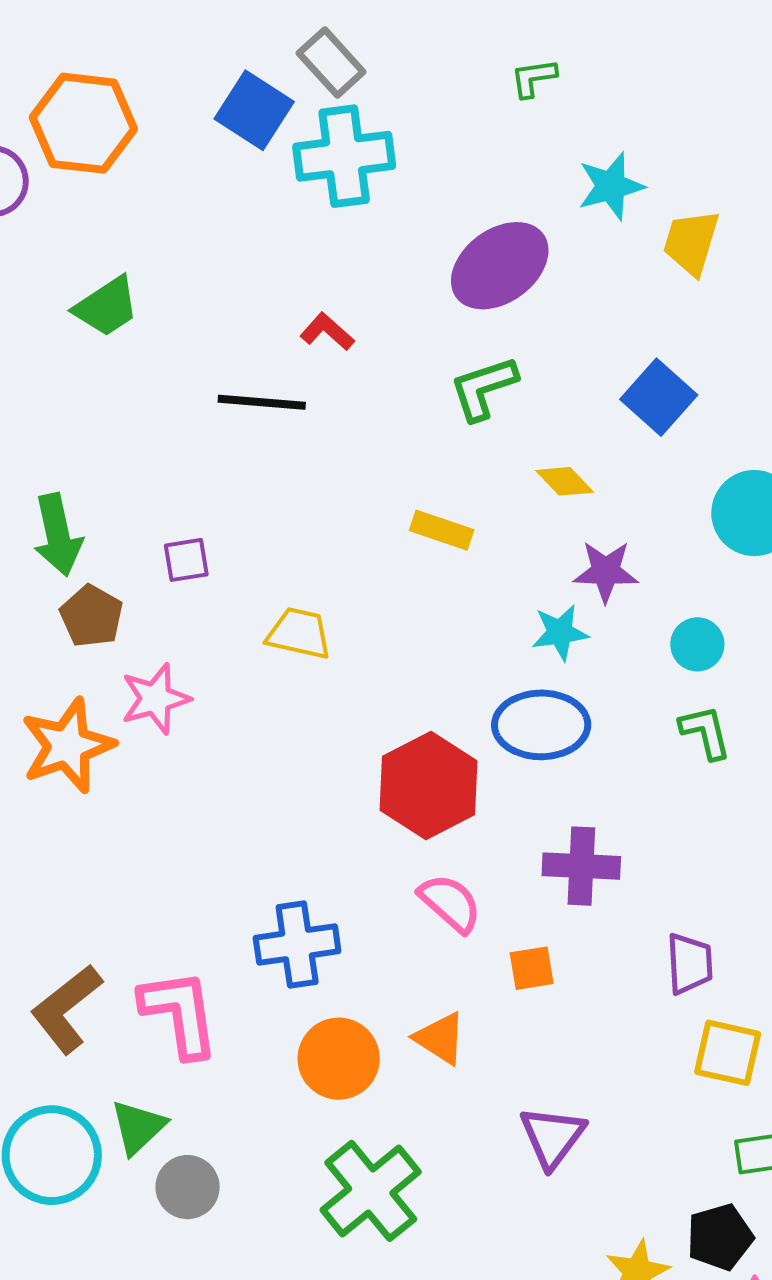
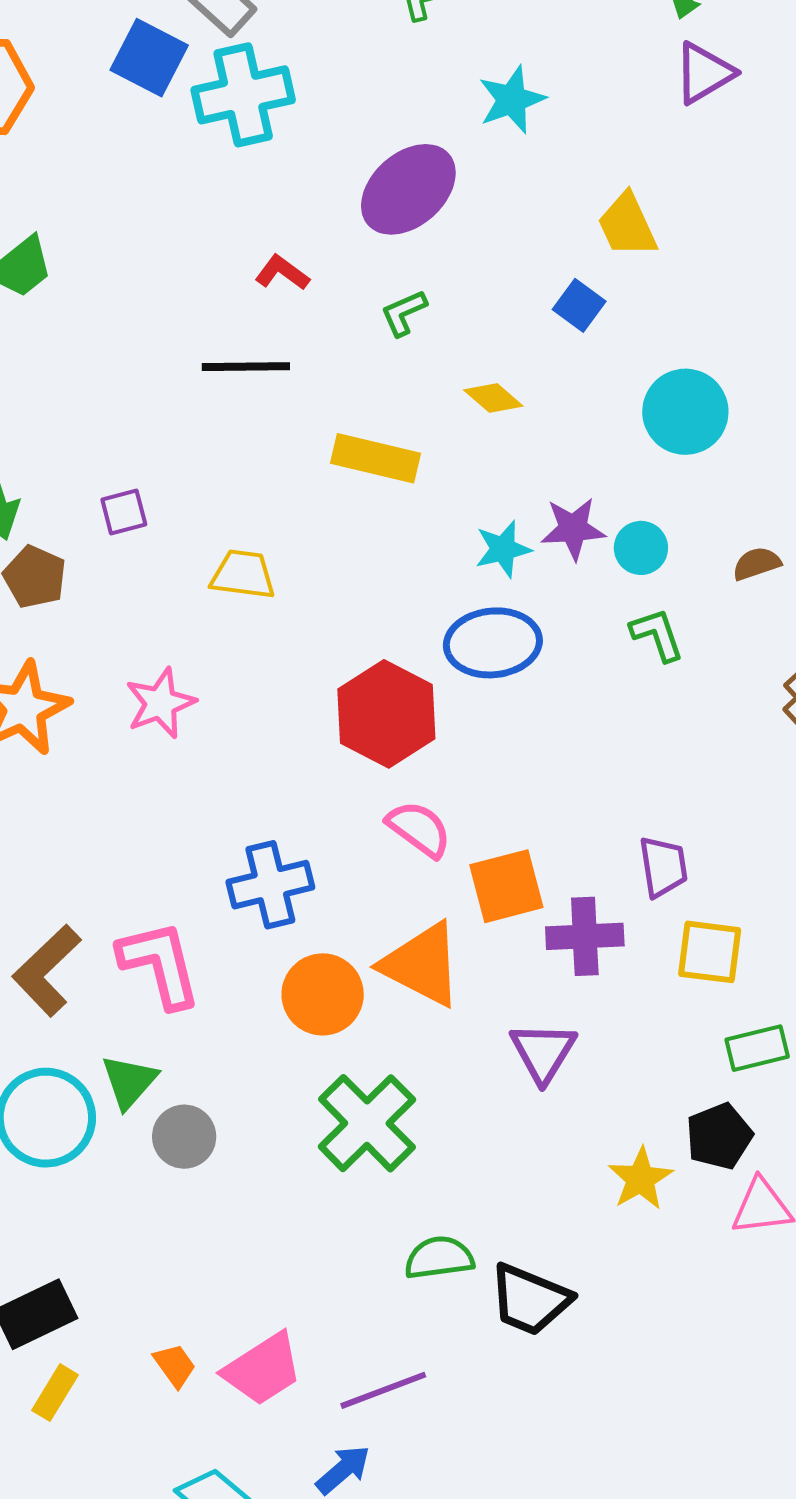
yellow trapezoid: (691, 242) -> (627, 225), moved, turned -36
red L-shape: (327, 332) -> (282, 273), moved
green L-shape: (483, 388) -> (404, 313), size x0.7
blue square: (659, 397) -> (579, 305), size x0.7
black line: (262, 402) -> (246, 367), moved
yellow rectangle: (442, 530) -> (375, 458), size x1.4
purple star: (606, 571) -> (573, 529), moved
pink star: (155, 699) -> (160, 703), moved
purple cross: (581, 866) -> (585, 936), moved
orange square: (532, 968) -> (506, 886), size x1.6
orange triangle: (440, 1038) -> (422, 965), size x1.6

